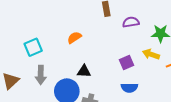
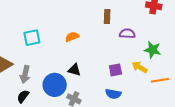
gray arrow: (41, 75) -> (25, 74), moved

